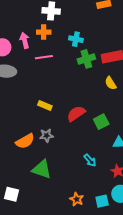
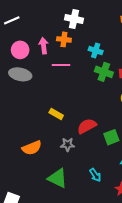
green cross: (86, 59) -> (104, 72), turned 30
gray star: (47, 135) -> (68, 145), moved
green triangle: (42, 169) -> (58, 178), moved

